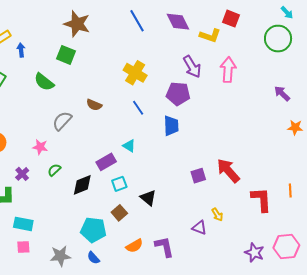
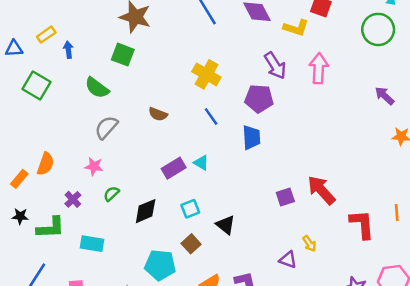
gray semicircle: (62, 121) -> (106, 127), moved
purple rectangle: (106, 162) -> (174, 168), moved
cyan rectangle: (23, 224) -> (92, 244), moved

